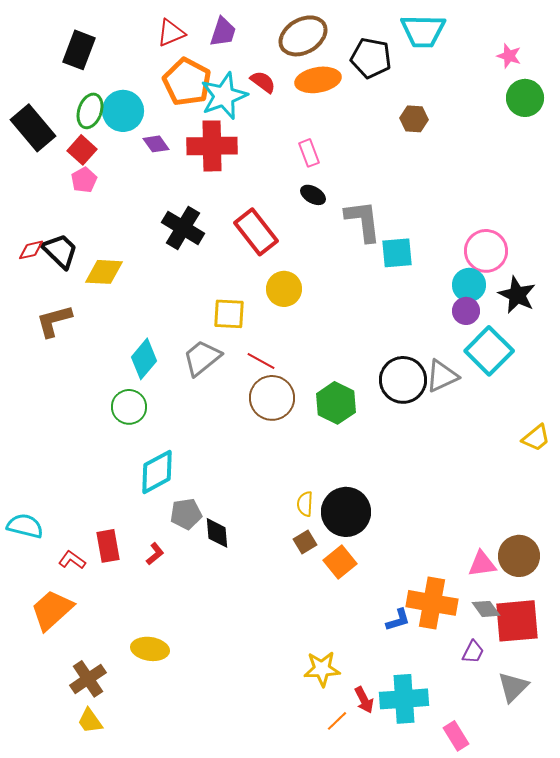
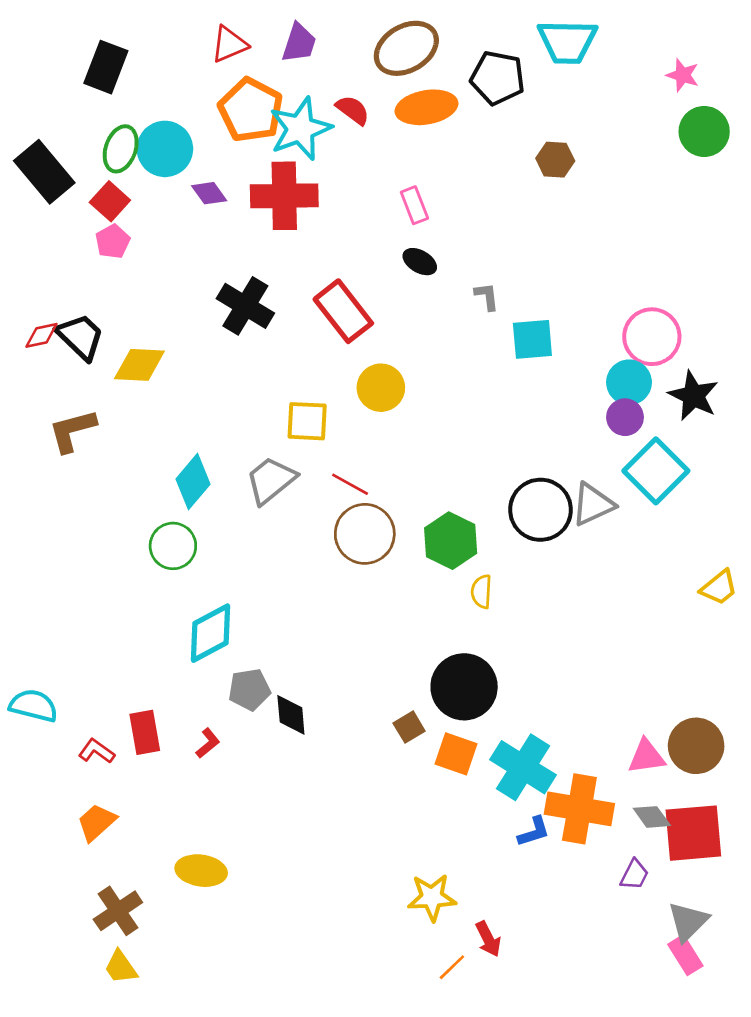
gray L-shape: (363, 221) -> (487, 296), size x0.5
yellow semicircle: (305, 504) -> (481, 592), moved
orange square: (340, 562) -> (456, 754), turned -32
orange trapezoid: (52, 610) -> (96, 822), moved, size x0.7
cyan cross: (404, 699) -> (523, 767), moved, turned 36
pink rectangle: (456, 736) -> (685, 955), moved

